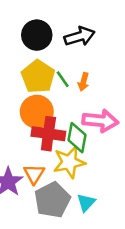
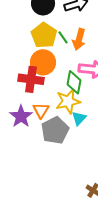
orange arrow: (83, 82) -> (79, 39), size x1.5
red cross: (48, 134) -> (31, 79), moved
cyan triangle: (86, 203) -> (79, 118), moved

